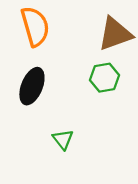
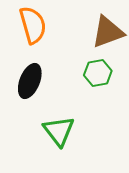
green triangle: (63, 139) -> (59, 131), size x1.6

